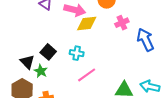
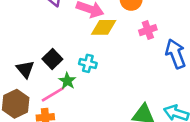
green star: (41, 71) -> (67, 81), moved
pink line: (87, 75) -> (53, 94), moved

